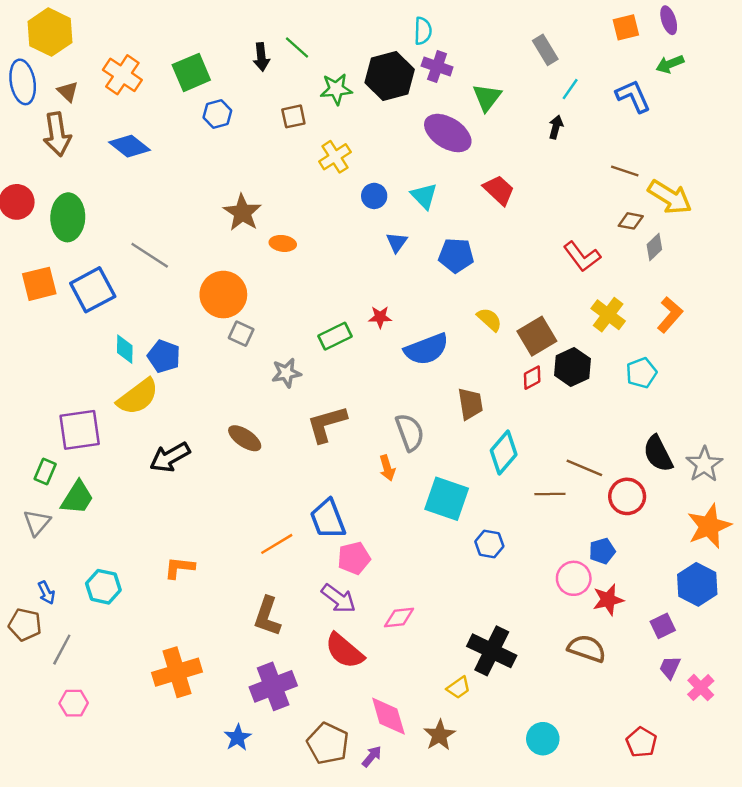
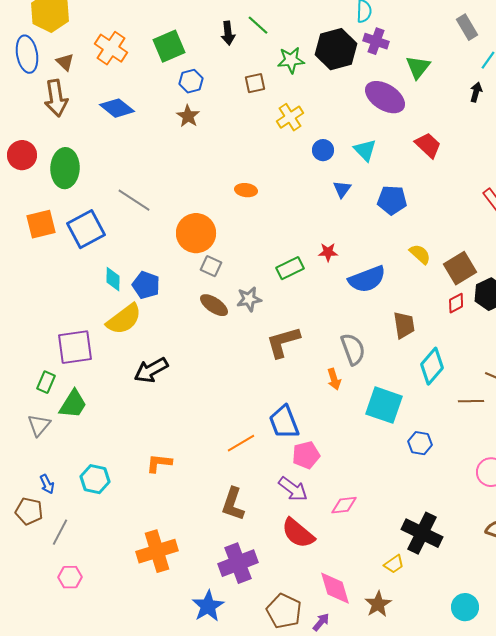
brown star: (242, 213) -> (188, 116), moved, size x0.7
brown ellipse: (245, 438) -> (214, 305), moved
blue star: (238, 738) -> (208, 606), size x1.4

